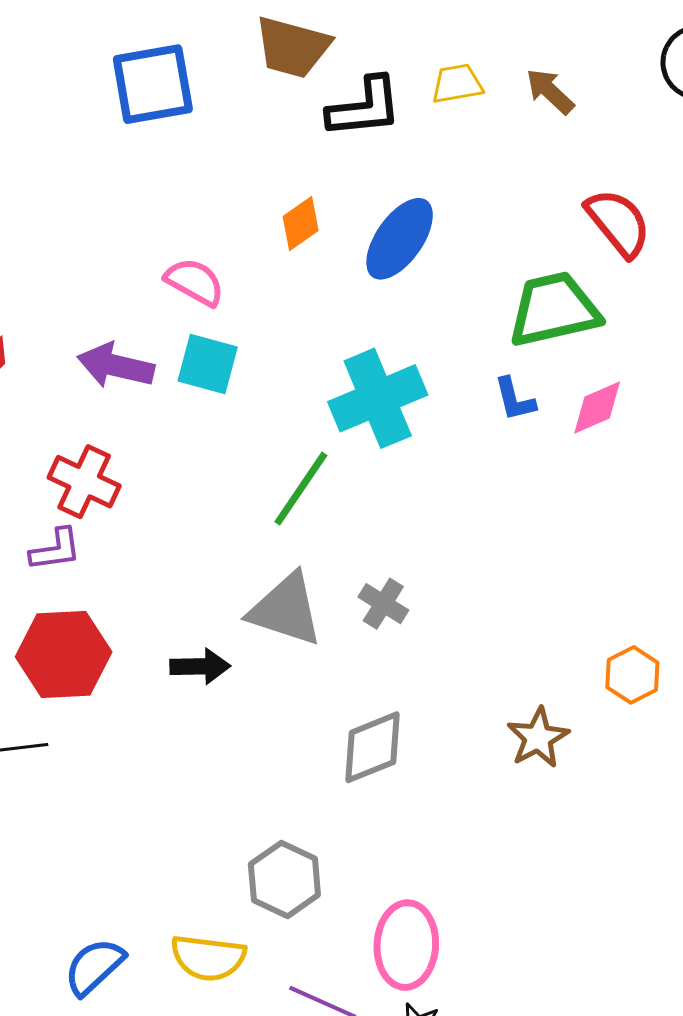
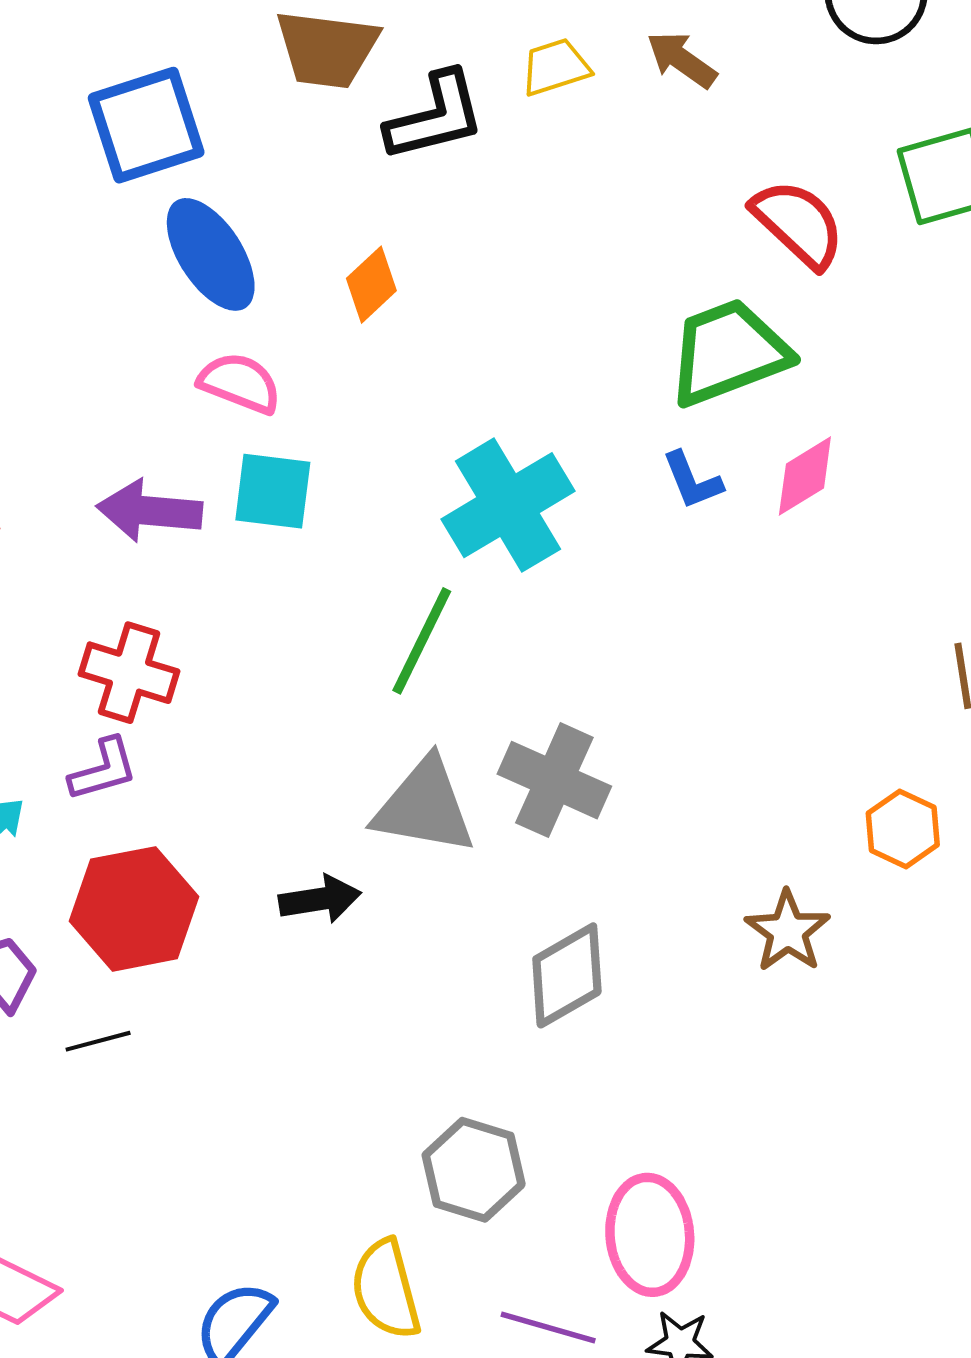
blue ellipse: (400, 239) -> (211, 254), moved, turned -60
gray cross: (383, 604) -> (554, 780), size x1.6
yellow semicircle: (208, 958) -> (386, 1289), turned 76

